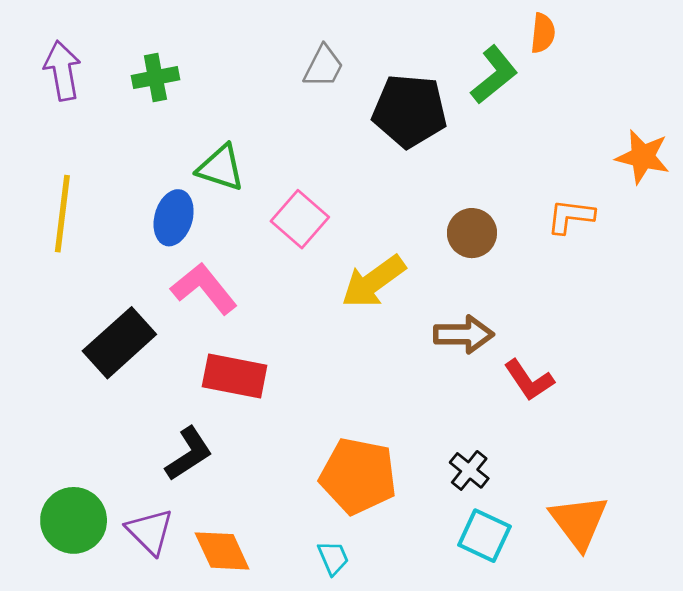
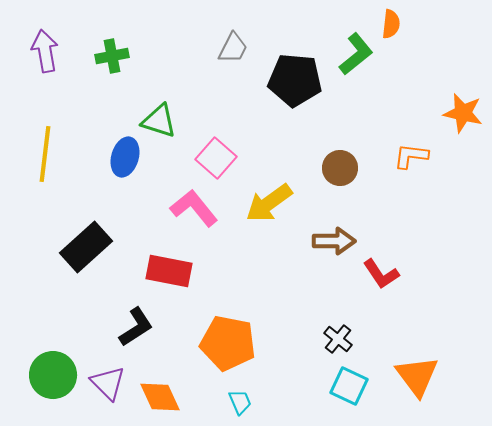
pink L-shape: (204, 289) -> (194, 208), moved
orange pentagon: (358, 476) -> (228, 343), moved

